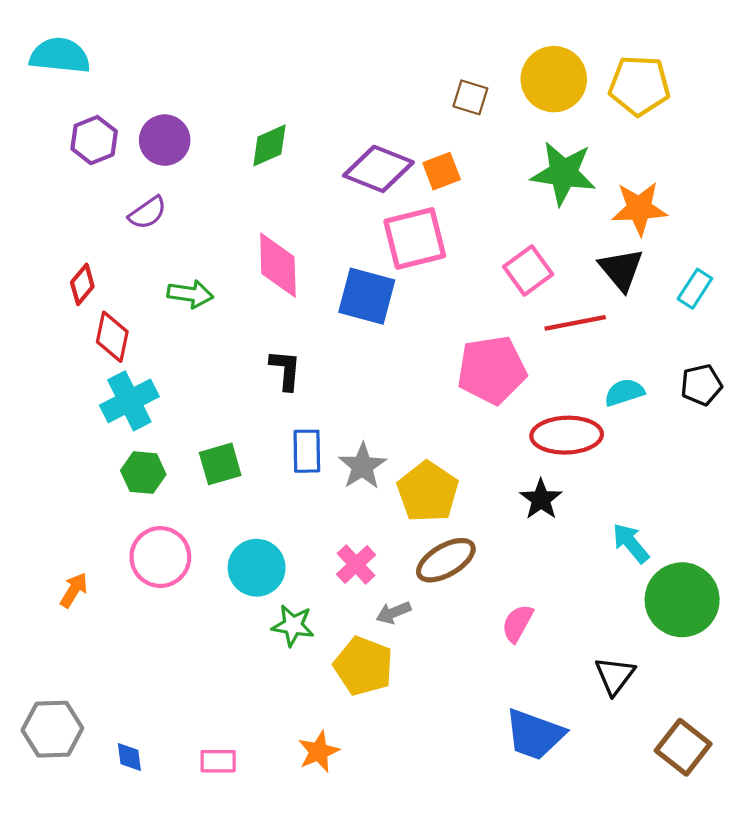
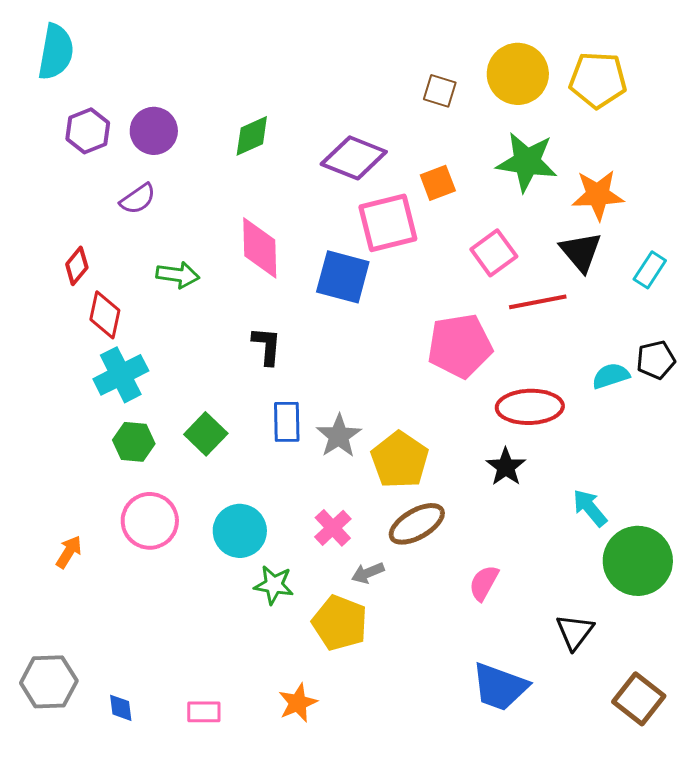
cyan semicircle: (60, 56) -> (56, 52), turned 94
orange square: (442, 171) -> (438, 183), moved
cyan semicircle: (624, 392) -> (611, 376), moved
green square: (220, 464) -> (206, 434), turned -30

